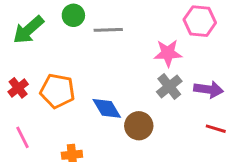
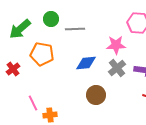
orange pentagon: (57, 91) -> (42, 54), moved
blue diamond: (107, 108) -> (86, 63), moved, turned -65
pink line: (23, 137) -> (33, 103), moved

